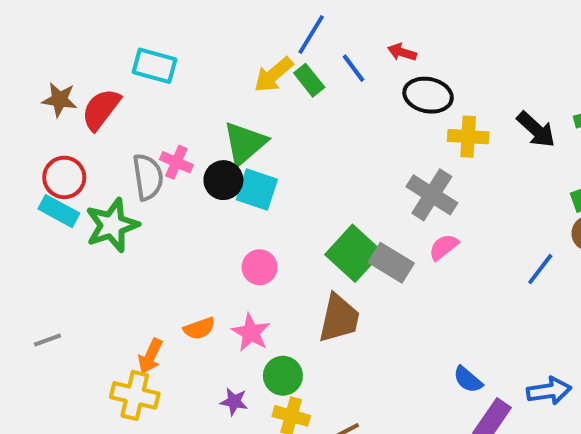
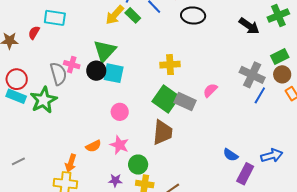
red semicircle: (101, 109) -> (34, 33), moved, size x0.6
yellow cross: (468, 137) -> (170, 65), moved
gray cross: (432, 195) -> (252, 75), moved

